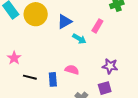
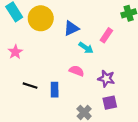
pink star: (14, 58) -> (15, 52), moved
purple star: (110, 66) -> (106, 79), moved
pink semicircle: (72, 70) -> (77, 71), moved

